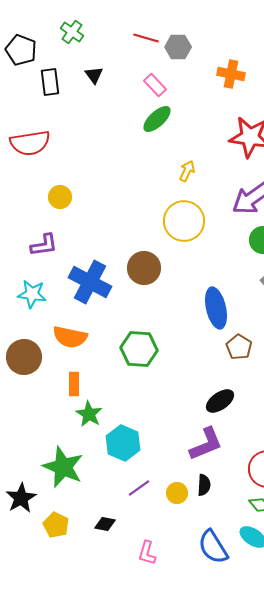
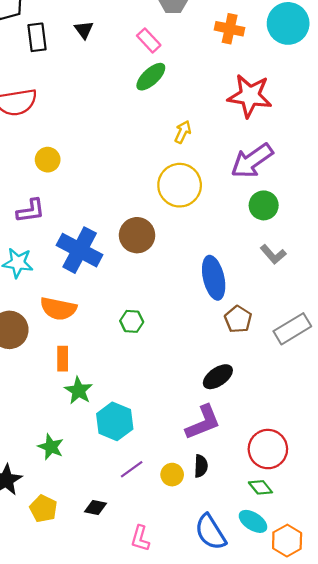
green hexagon: (139, 349) -> (132, 321), size x0.6
green star: (63, 467) -> (51, 447), size x0.6

